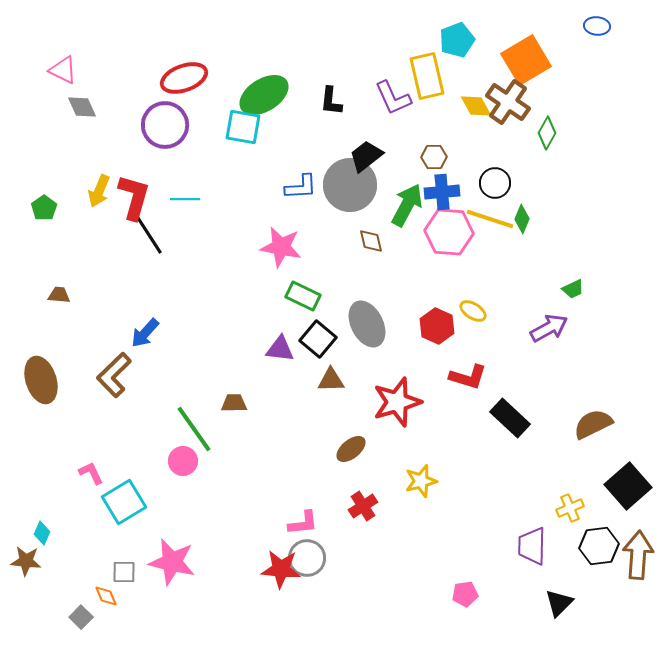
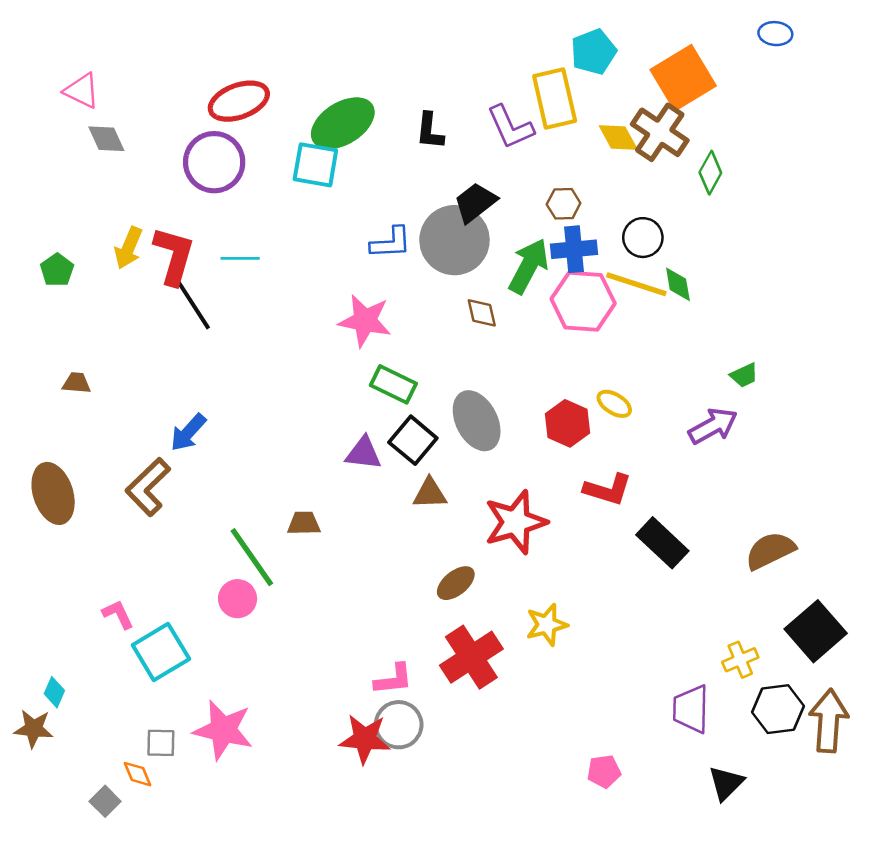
green diamond: (522, 219) -> (678, 284), turned -32
red cross: (363, 506) -> (471, 657), size x1.6

